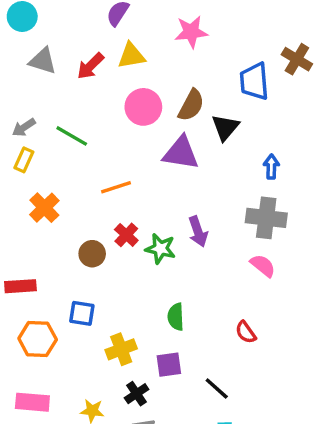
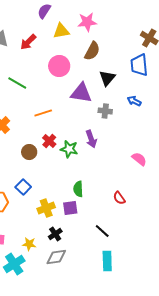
yellow triangle: (131, 56) -> (61, 31), moved
blue trapezoid: (254, 81) -> (139, 65), moved
brown semicircle: (191, 105) -> (92, 51), moved
blue arrow: (271, 167) -> (134, 101), turned -64
gray cross: (266, 218) -> (105, 111), moved, size x0.6
pink semicircle: (263, 266) -> (139, 159), moved
blue square: (82, 313) -> (23, 187), turned 35
purple square: (169, 365) -> (70, 208), moved

